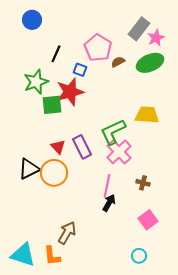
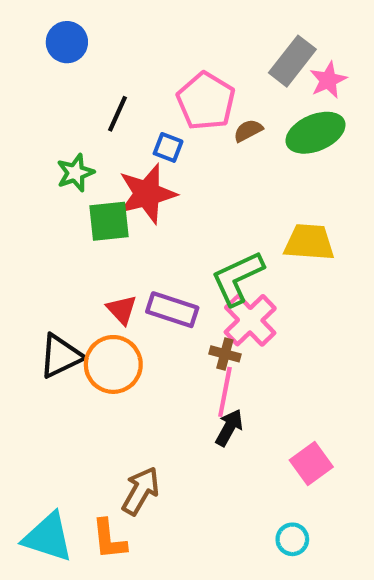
green star: (36, 82) -> (75, 173), size x0.7
purple rectangle: (82, 147) -> (172, 310), turned -45
brown cross: (143, 183) -> (225, 354), moved

